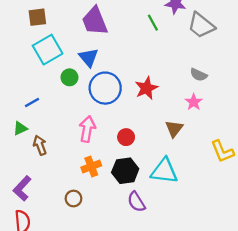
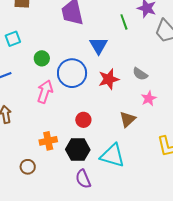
cyan square: (48, 50) -> (13, 39), moved, size x0.6
blue triangle: (89, 57) -> (99, 46), moved
gray semicircle: (199, 75) -> (140, 74), moved
pink arrow: (87, 129) -> (45, 92), moved

